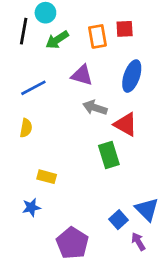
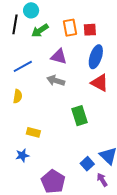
red square: (125, 29) -> (90, 30), moved
gray arrow: (95, 108) -> (56, 81), moved
red triangle: (126, 124) -> (100, 83), moved

